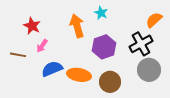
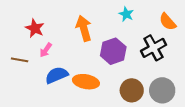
cyan star: (101, 13) -> (126, 14), moved
orange semicircle: (154, 20) -> (168, 22), turned -90
gray circle: (149, 70) -> (162, 90), moved
brown circle: (110, 82) -> (132, 90), moved

